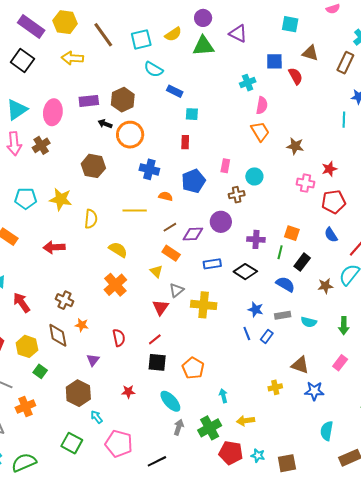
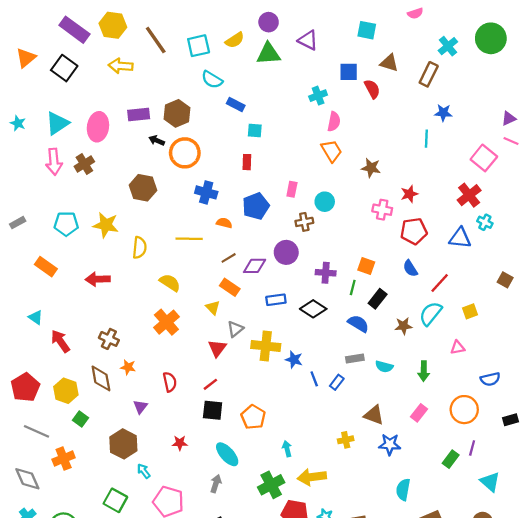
blue star: (256, 309) -> (294, 360), moved
yellow arrow: (246, 421) -> (312, 477), size x1.4
gray arrow: (179, 427) -> (216, 484), moved

